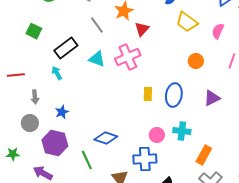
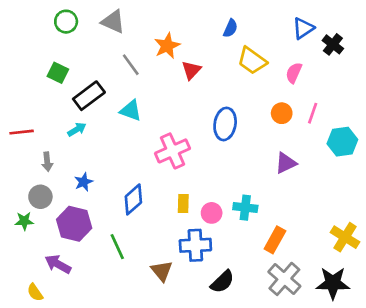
green square: (34, 31) -> (58, 73), moved
pink cross: (128, 57) -> (173, 151), moved
orange circle: (196, 61) -> (282, 113), moved
cyan arrow: (57, 73) -> (77, 129), turned 88
yellow rectangle: (148, 94) -> (183, 204), moved
blue ellipse: (174, 95) -> (225, 124), moved
blue diamond: (106, 138) -> (133, 199), moved, turned -60
green star: (13, 154) -> (24, 221), moved

